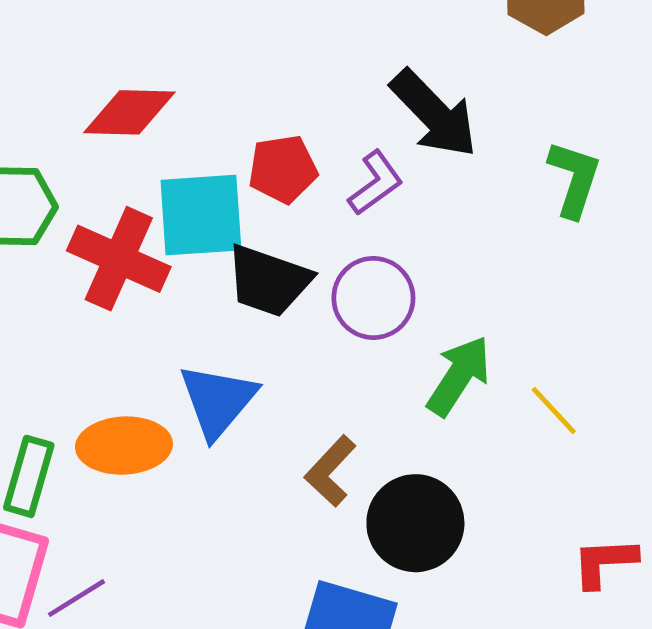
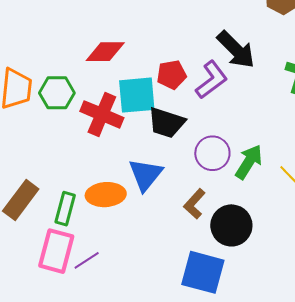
purple L-shape: (376, 183) -> (212, 80), size x1.4
purple circle: (373, 298) -> (212, 153), moved

